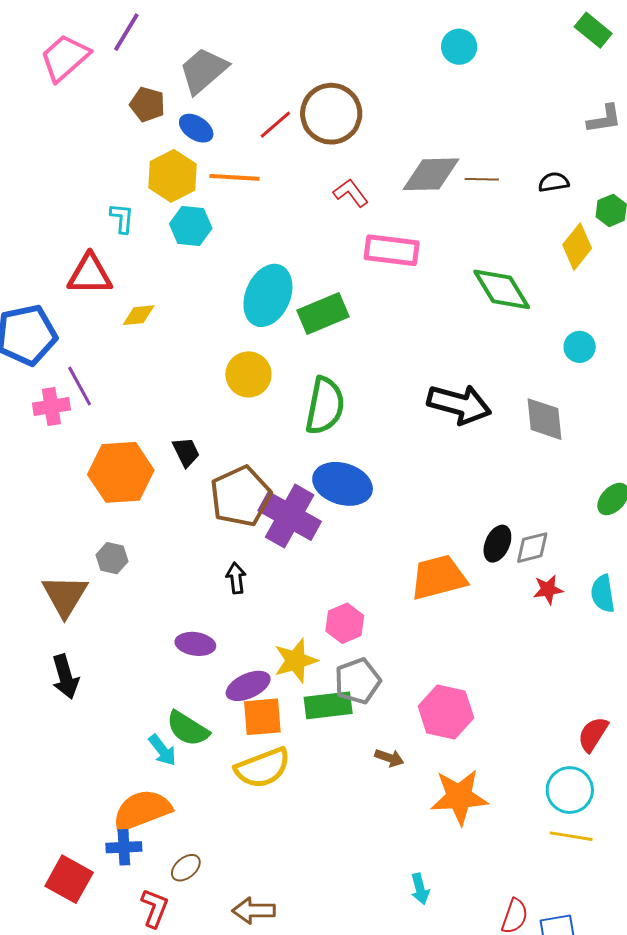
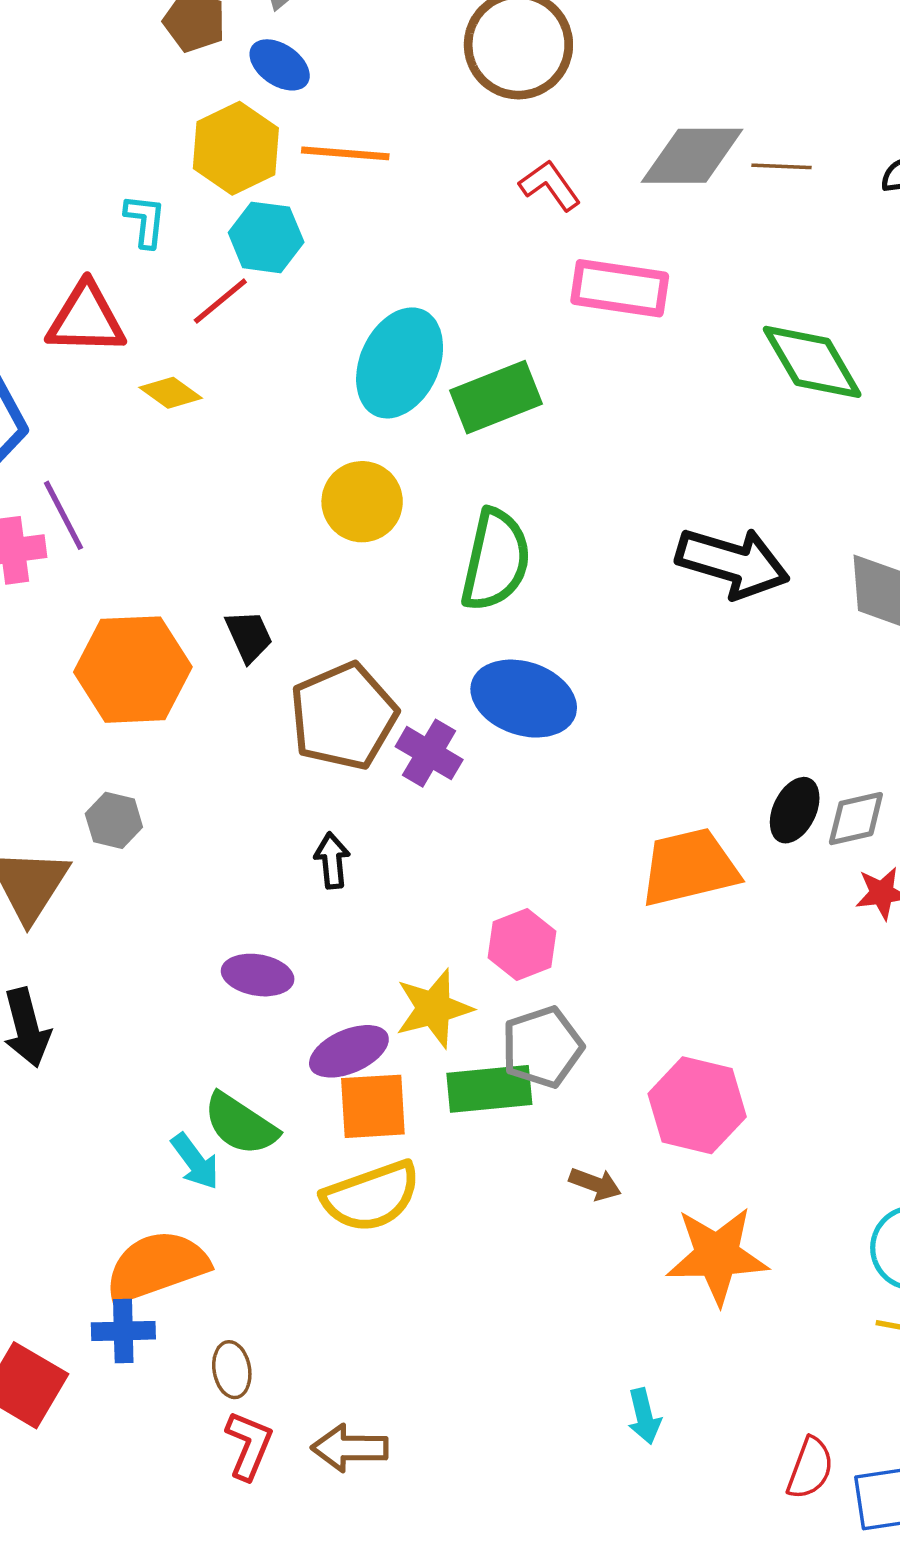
red line: (275, 125) -> (220, 301), moved
yellow diamond: (139, 315) -> (171, 393), turned 40
purple cross: (290, 516) -> (429, 753), size x0.6
brown ellipse: (186, 868) -> (232, 1370), turned -60
red L-shape: (155, 908) -> (249, 1445), moved

